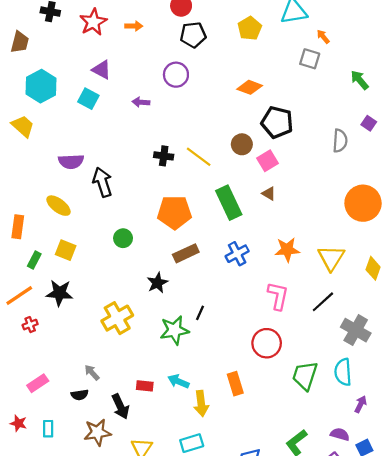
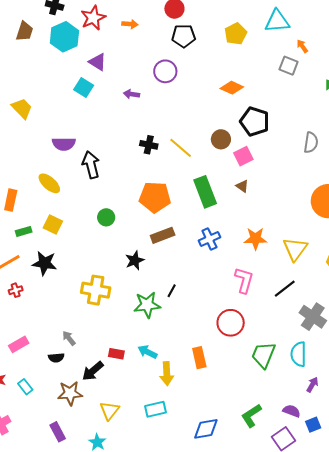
cyan hexagon: (41, 86) -> (64, 37), moved
green rectangle: (34, 260) -> (24, 231), turned 42
yellow cross: (117, 318) -> (96, 290), turned 36
black arrow: (120, 406) -> (93, 371), turned 70
cyan rectangle: (48, 429) -> (25, 387), turned -42

